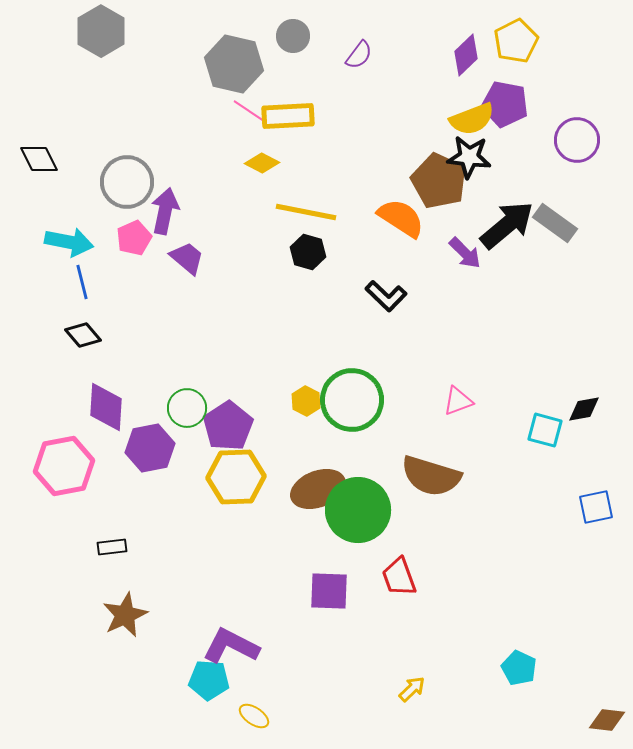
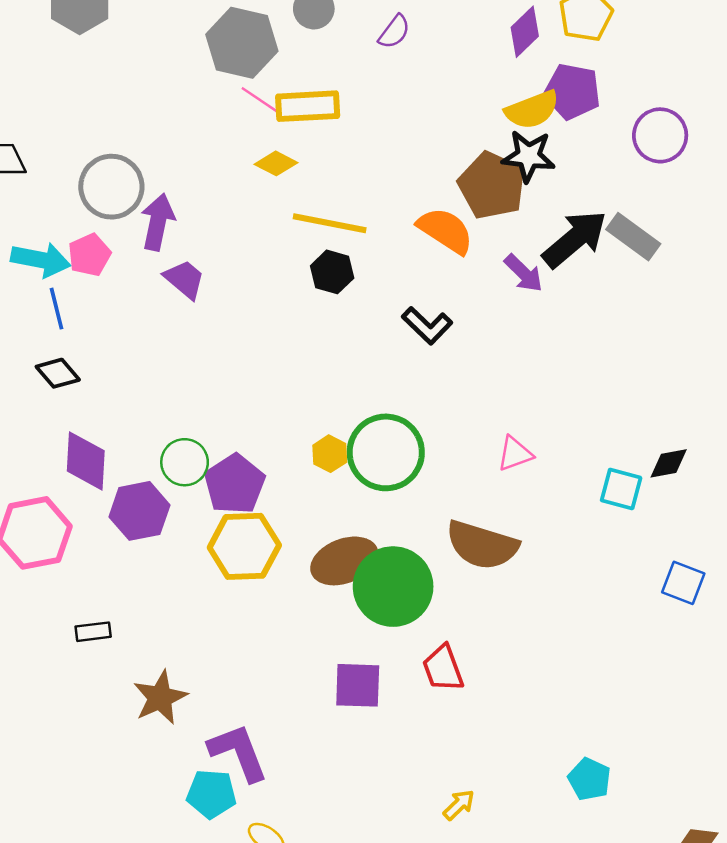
pink pentagon: (134, 238) -> (89, 255), moved
blue square: (596, 507) -> (683, 583), turned 33
brown star: (125, 615) -> (160, 698), moved
purple L-shape: (231, 646) -> (238, 752), turned 42

